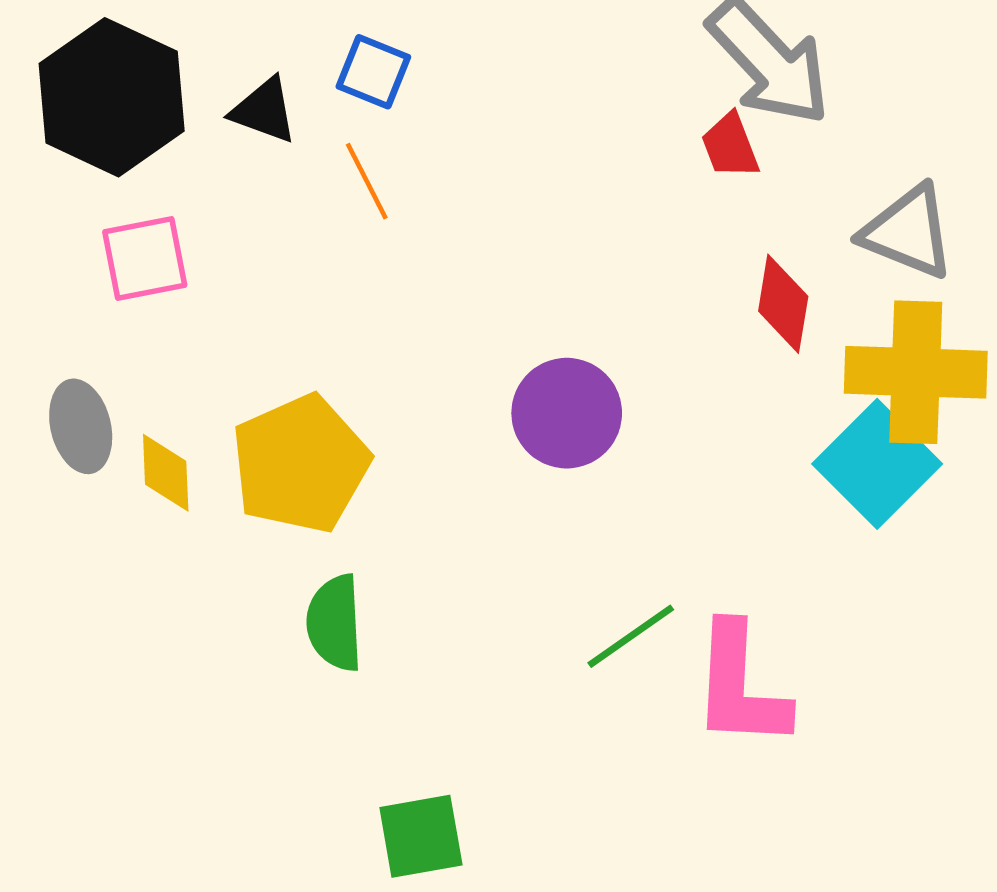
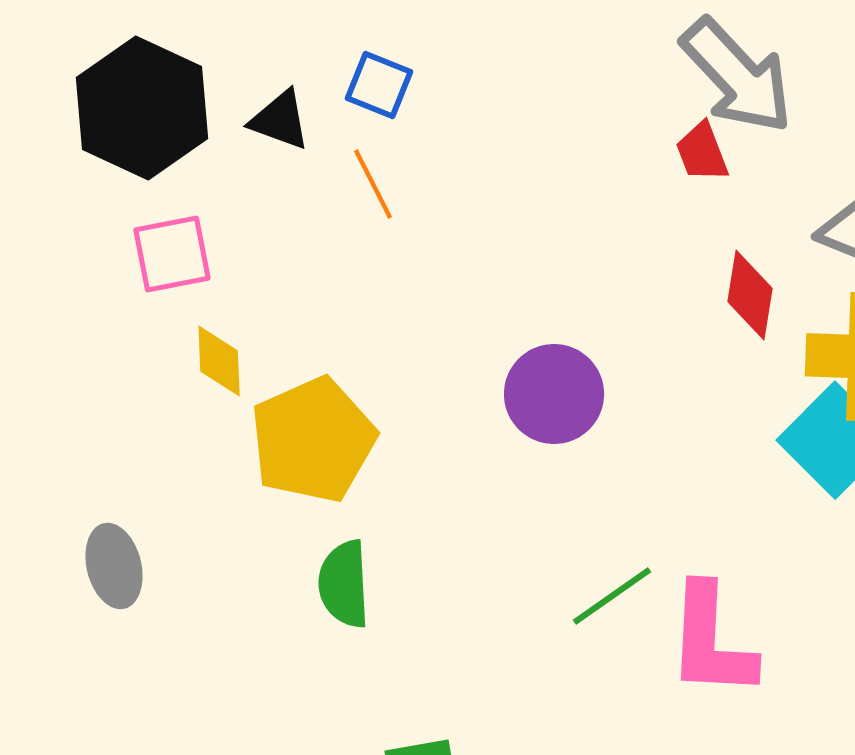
gray ellipse: (81, 426) -> (114, 566), moved
yellow diamond: (166, 473) -> (219, 361), moved

